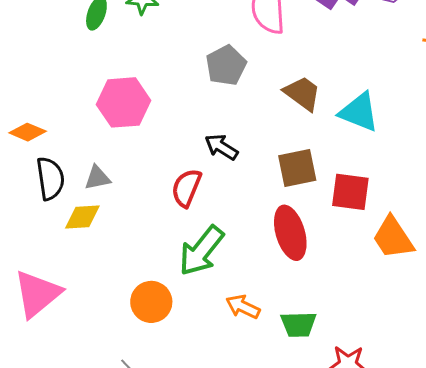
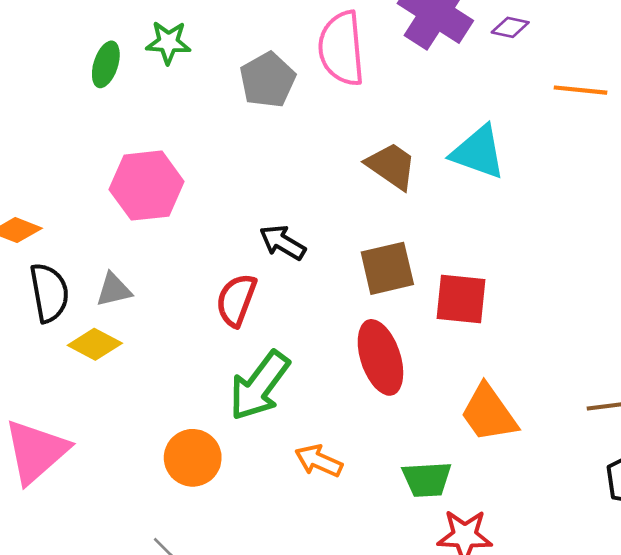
gray pentagon: (226, 65) -> (268, 80), moved
cyan triangle: (359, 112) -> (478, 152), moved
yellow diamond: (82, 217) -> (95, 344), turned 33
orange trapezoid: (393, 238) -> (489, 413), moved
green trapezoid: (299, 324) -> (427, 479), moved

